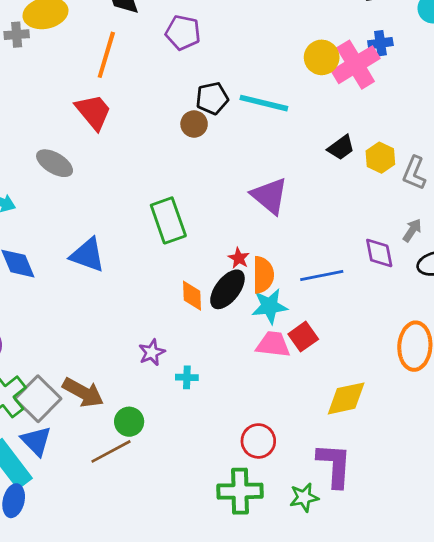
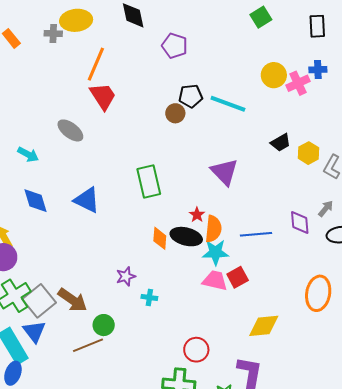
orange line: (106, 55) -> (96, 64), moved
pink cross: (356, 65) -> (298, 83), size x0.7
black ellipse: (227, 289) -> (186, 237), turned 60

